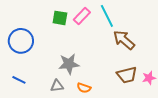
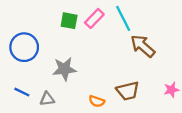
gray star: (69, 64) -> (64, 69), moved
brown trapezoid: (127, 75) -> (128, 91), moved
gray triangle: (57, 86) -> (47, 99), moved

